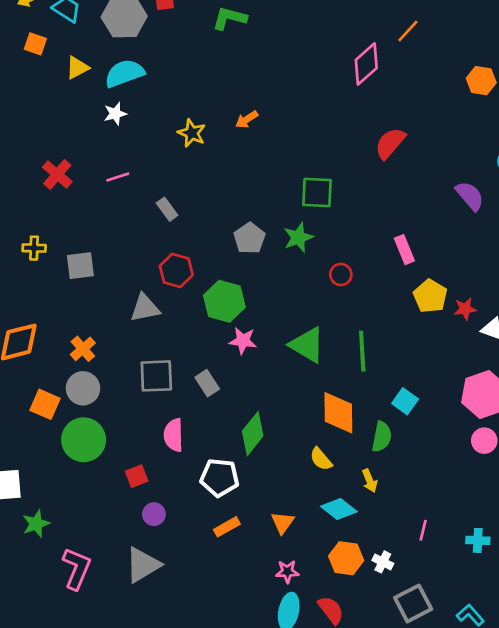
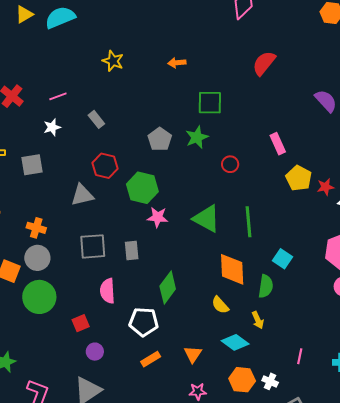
white star: (115, 114) -> (52, 127), moved
orange arrow: (247, 119) -> (177, 63), moved, turned 30
orange cross: (83, 349) -> (36, 228), turned -30
gray rectangle: (207, 383) -> (132, 251), turned 30

